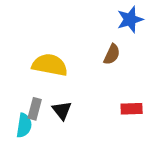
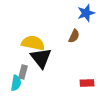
red rectangle: (132, 109) -> (87, 83), moved
black triangle: (62, 110) -> (41, 58), moved, size x1.6

